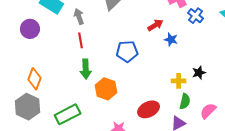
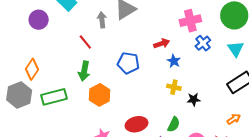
gray arrow: (79, 16) -> (102, 20), moved
red line: (81, 40) -> (85, 42), turned -42
yellow cross: (179, 81) -> (174, 87), moved
green rectangle: (68, 114) -> (54, 97), moved

